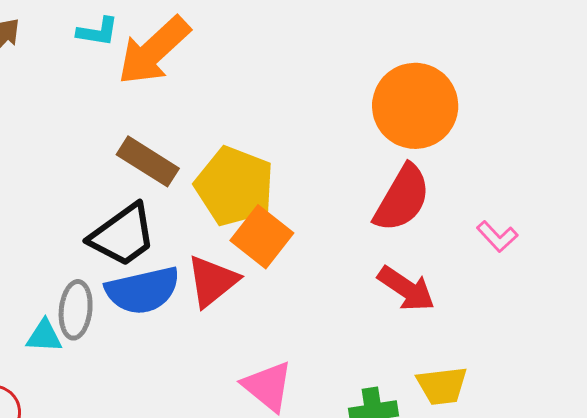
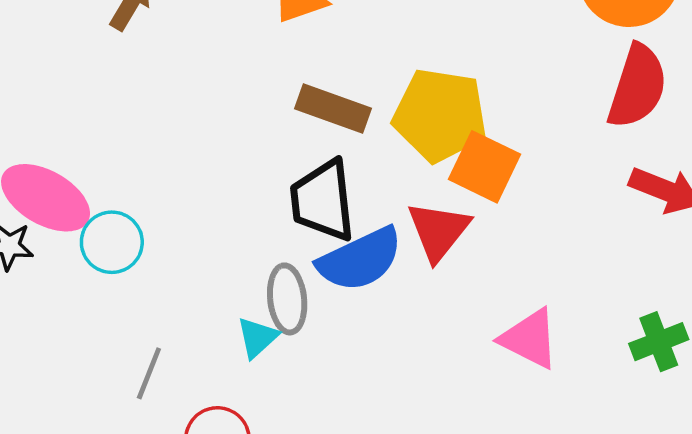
black trapezoid: (123, 235) -> (323, 200), turned 132
cyan triangle: (44, 336) -> (257, 338), turned -33

